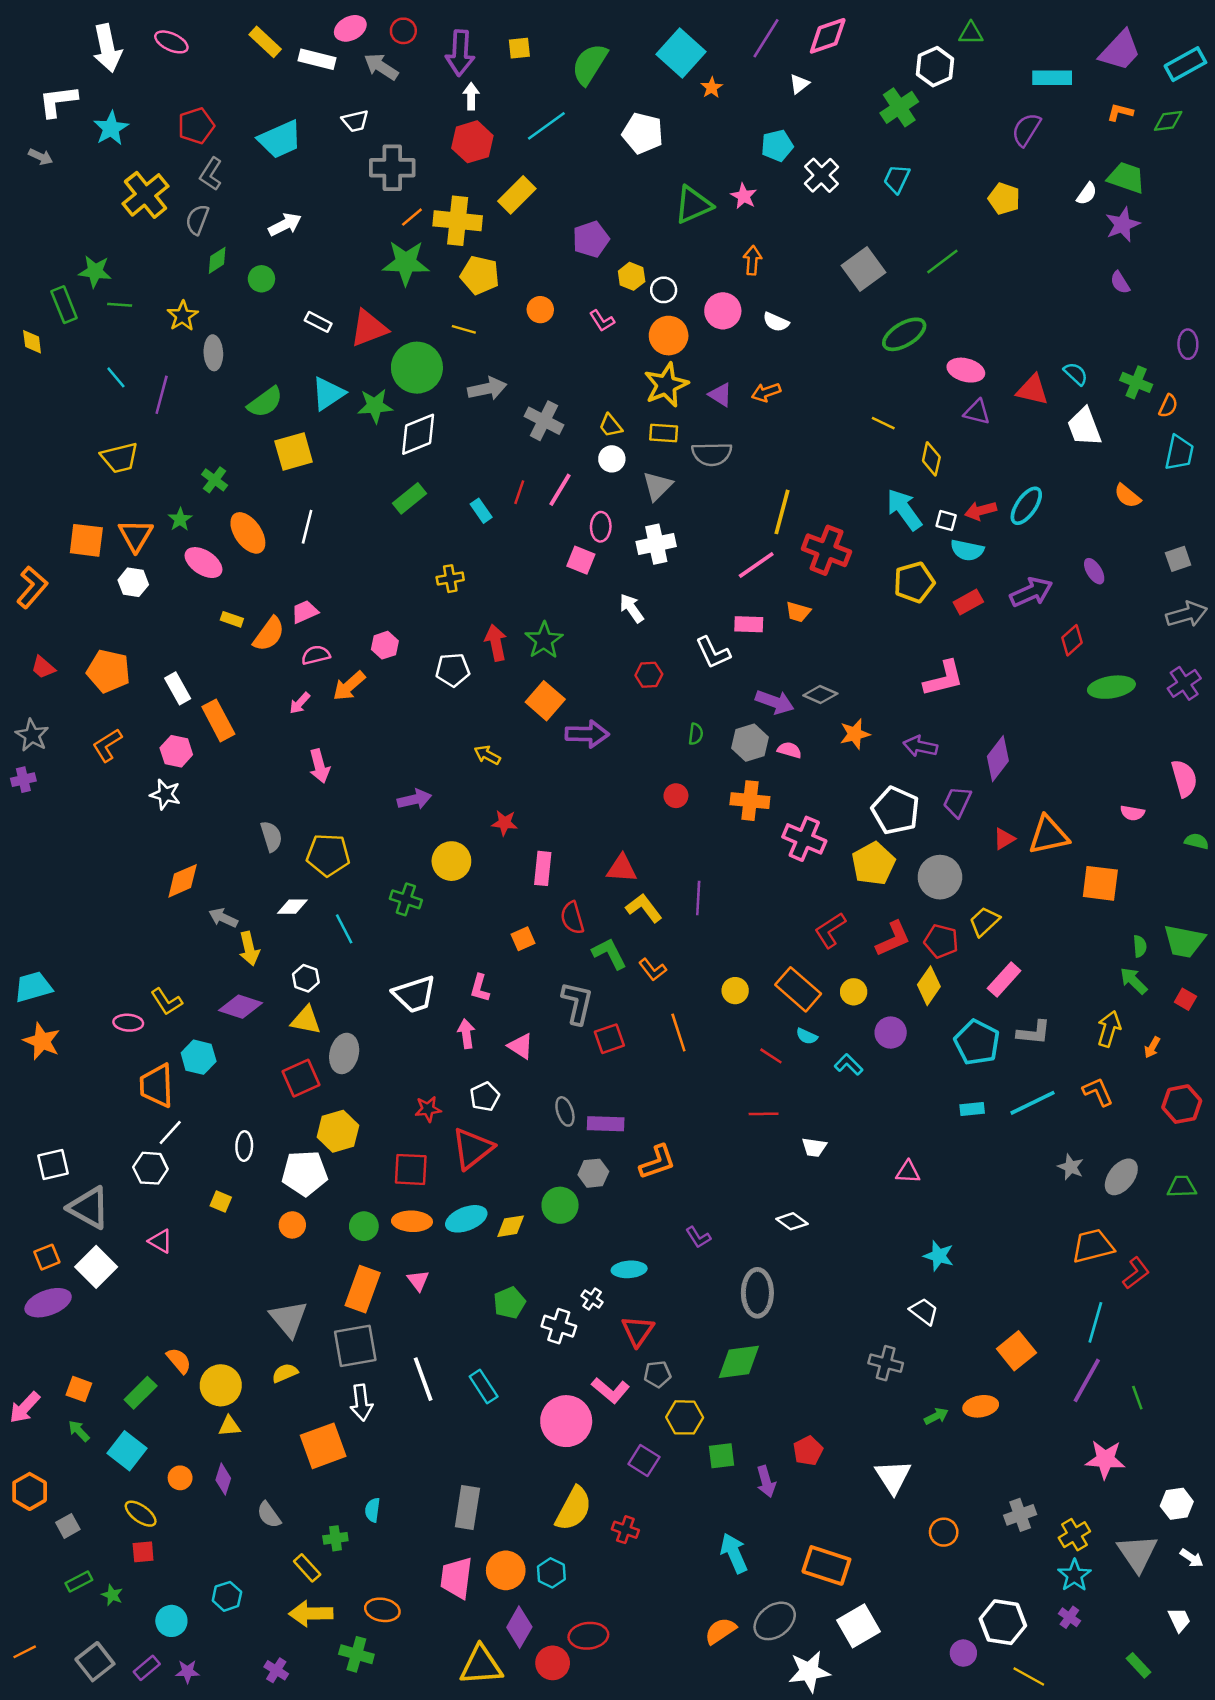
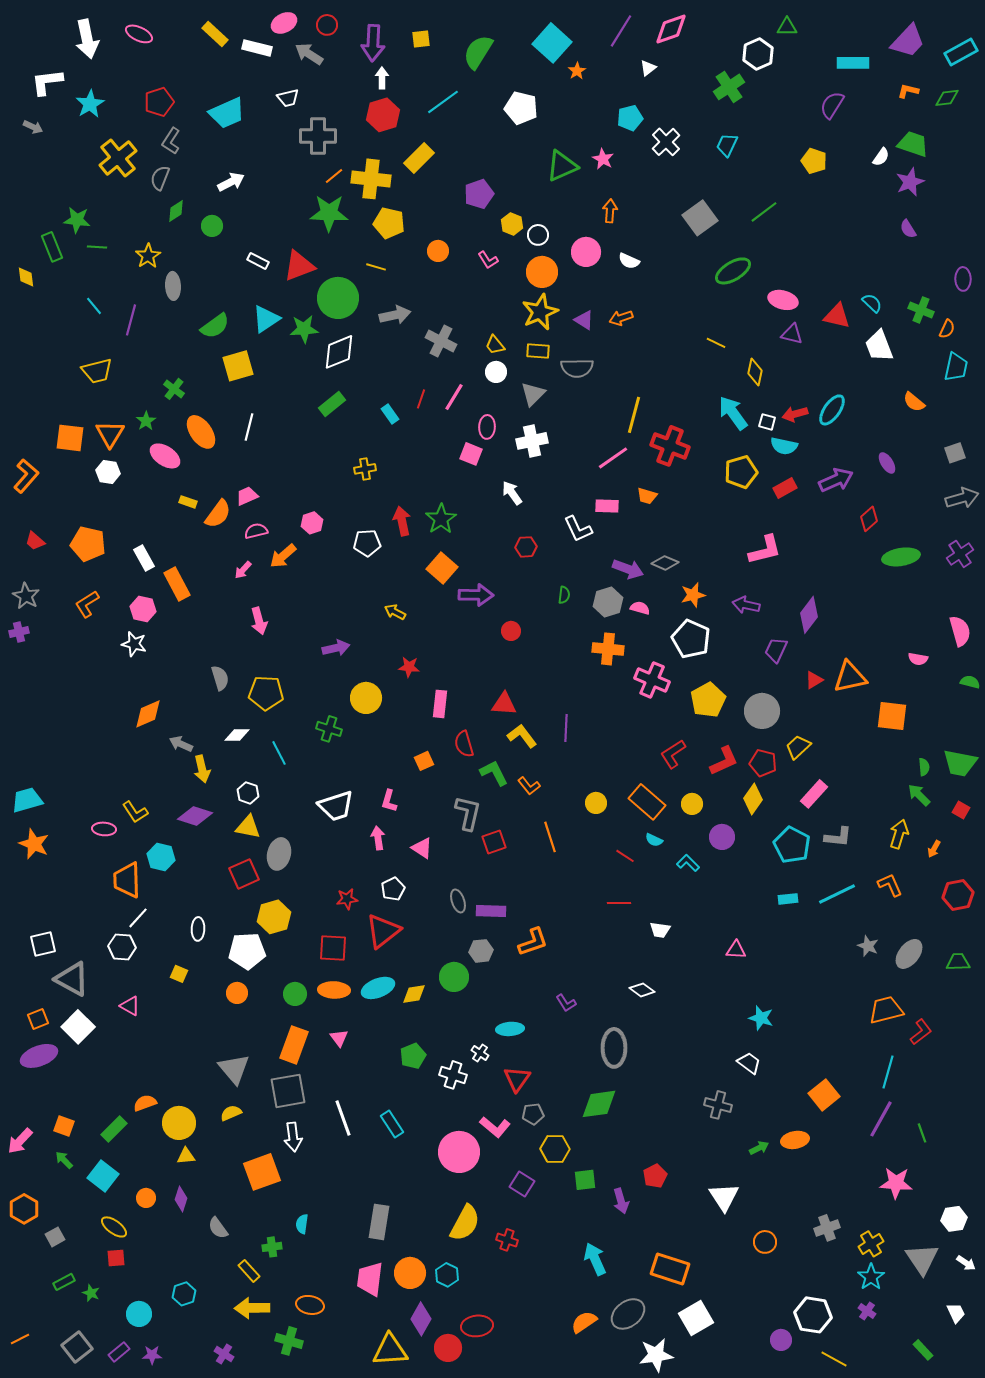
red circle: (676, 796) -> (511, 631), moved
white pentagon: (896, 810) -> (691, 639), moved
orange semicircle: (179, 1361) -> (145, 1103), turned -70

